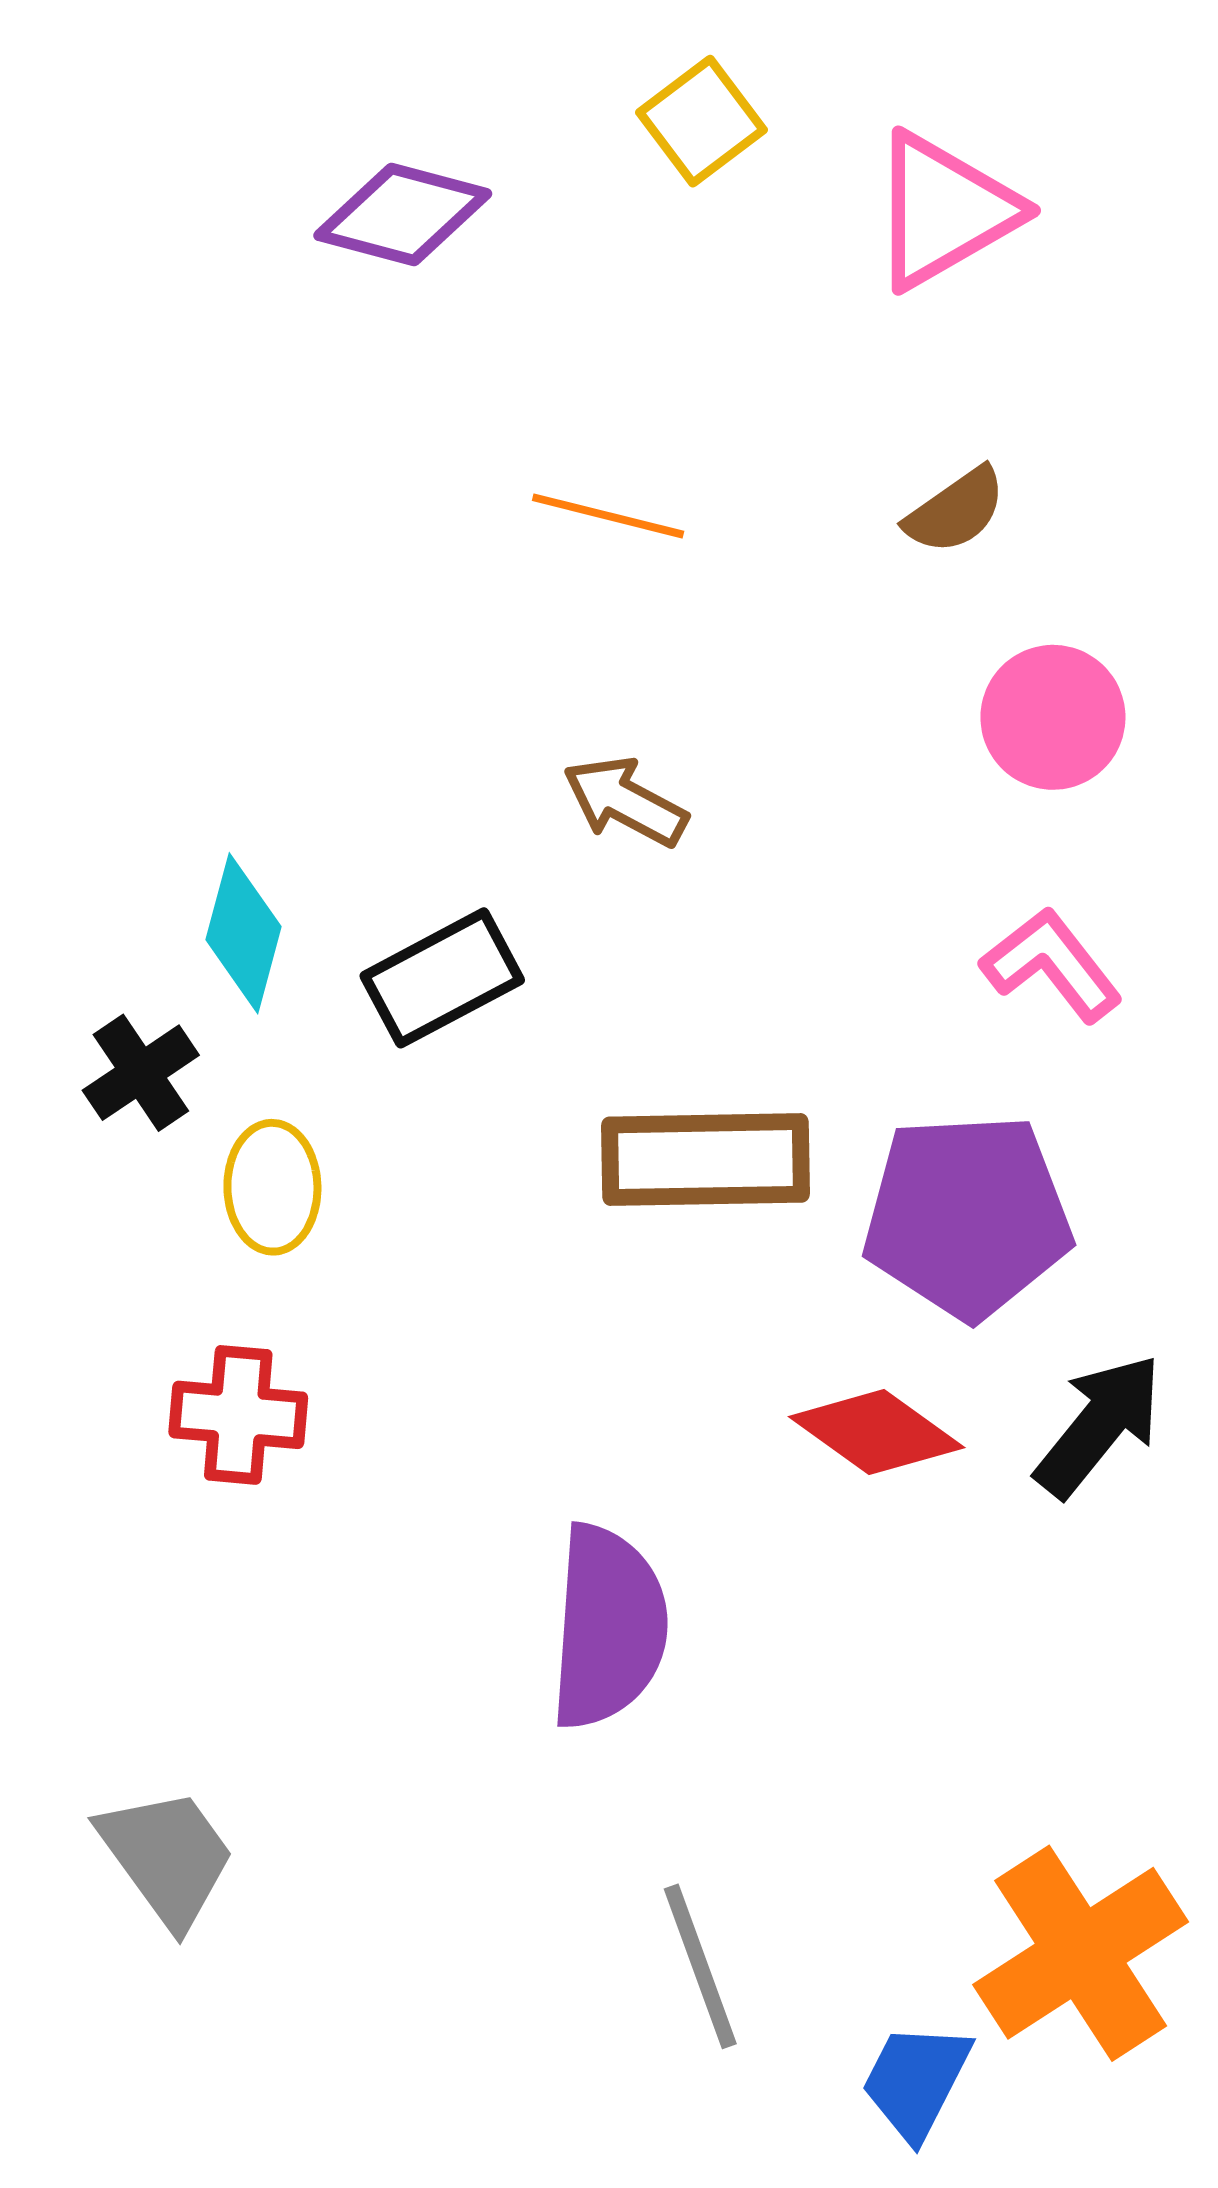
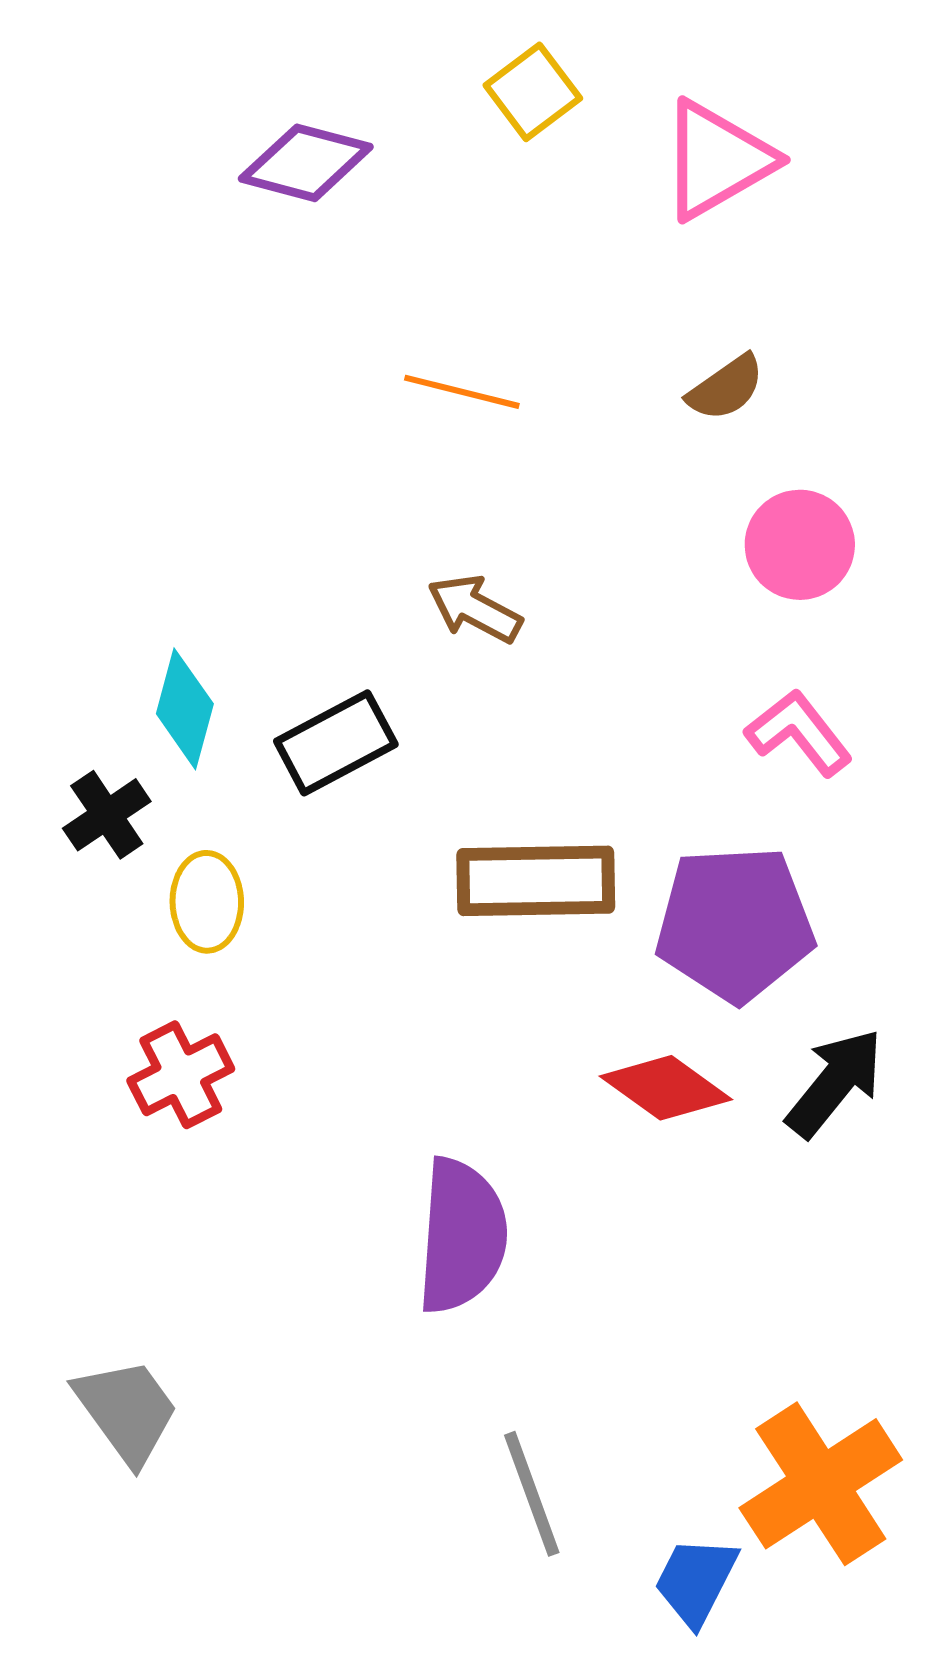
red cross: (238, 1415) -> (181, 1075), turned -32

